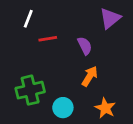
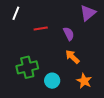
white line: (28, 19) -> (16, 13), moved
orange arrow: (90, 76) -> (72, 57), turned -77

